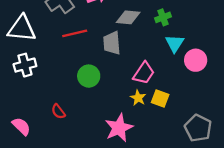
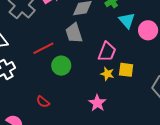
red line: (75, 33) -> (43, 48), moved
pink star: (119, 128) -> (97, 103), size x0.7

